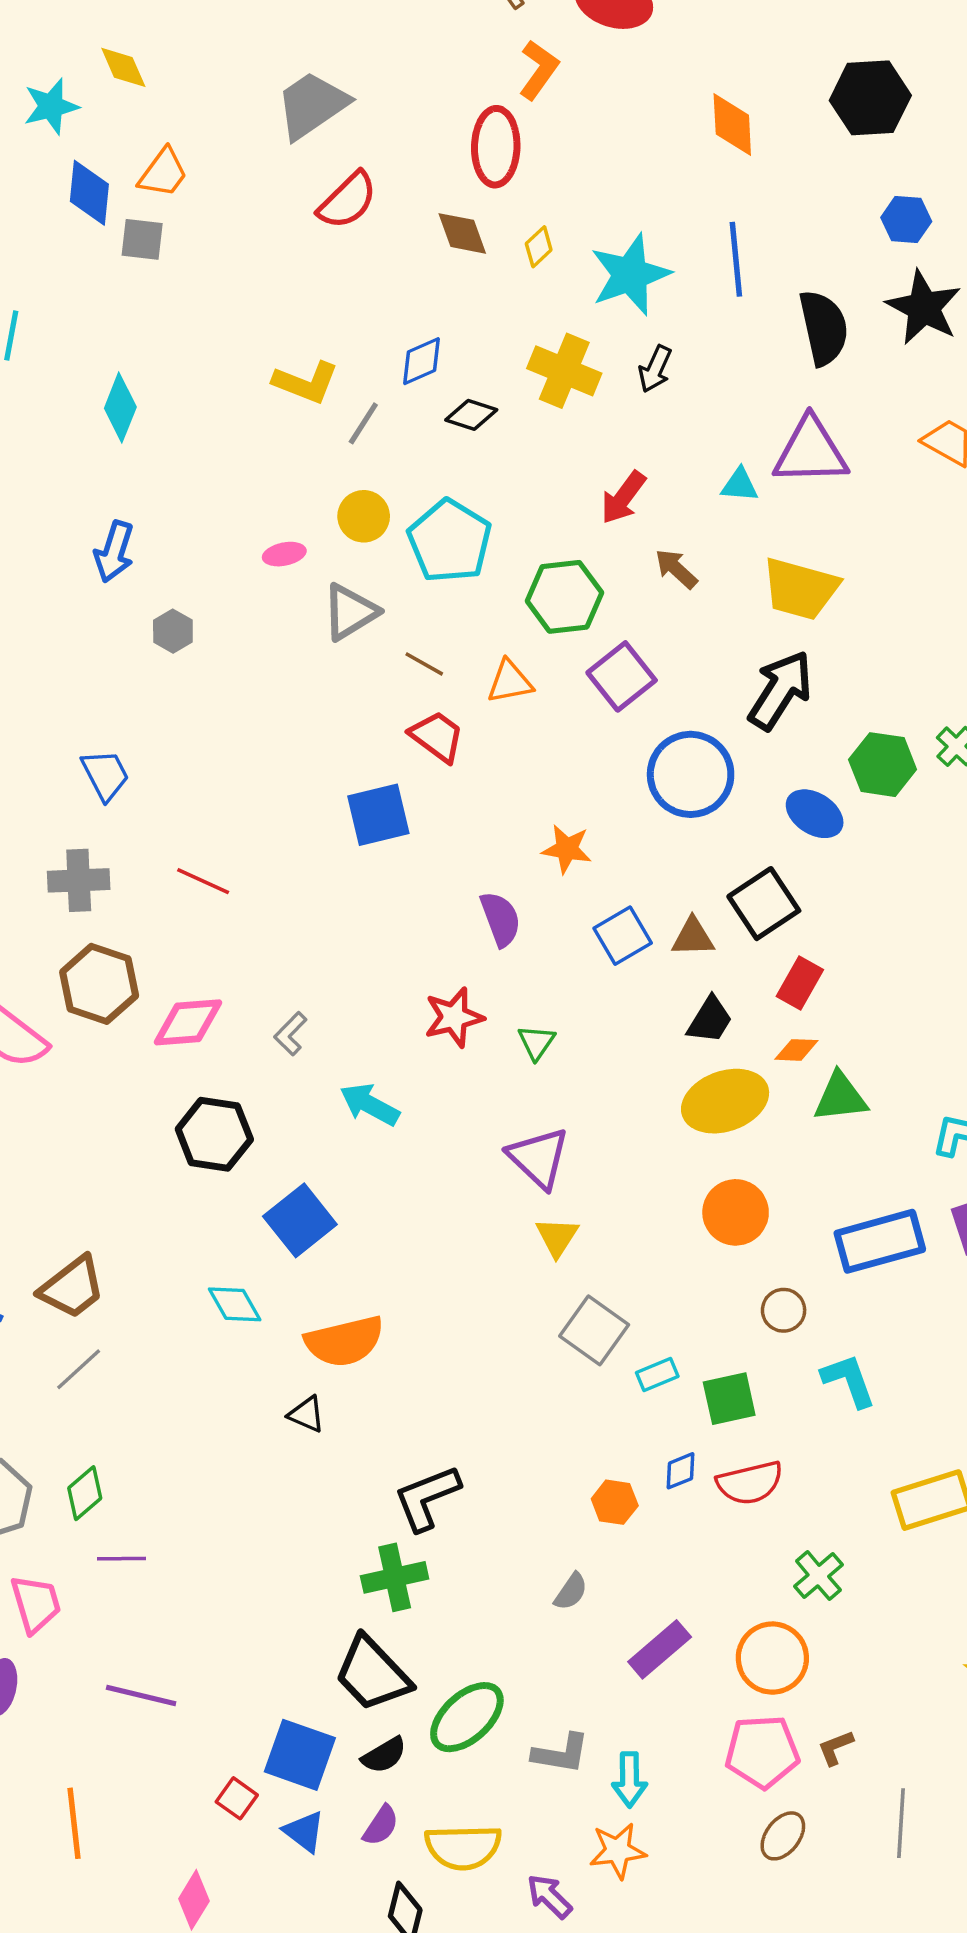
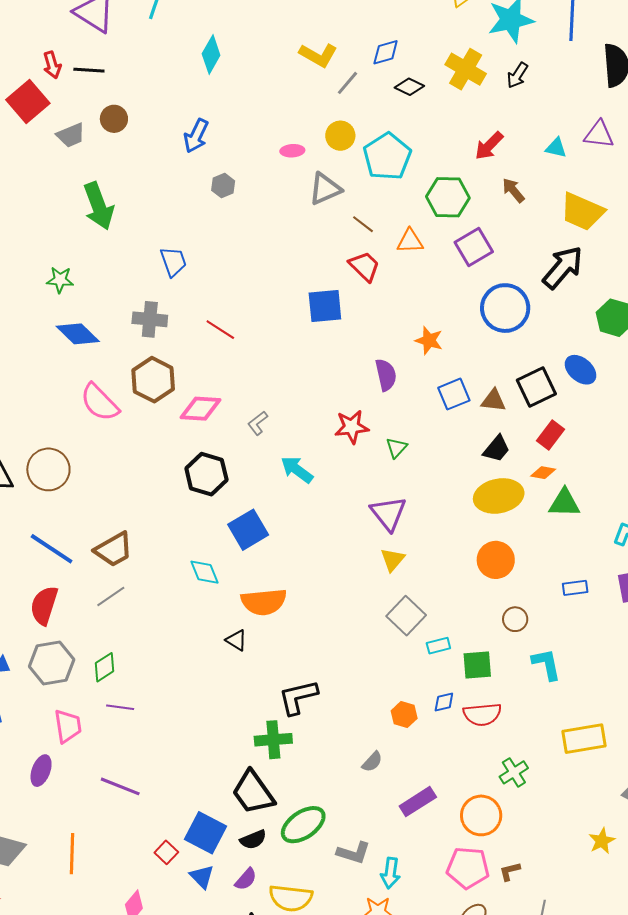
purple triangle: (811, 451) -> (599, 134), size x0.7
blue ellipse: (815, 814) -> (581, 370), moved
blue rectangle: (880, 1241) -> (575, 588), size x0.5

